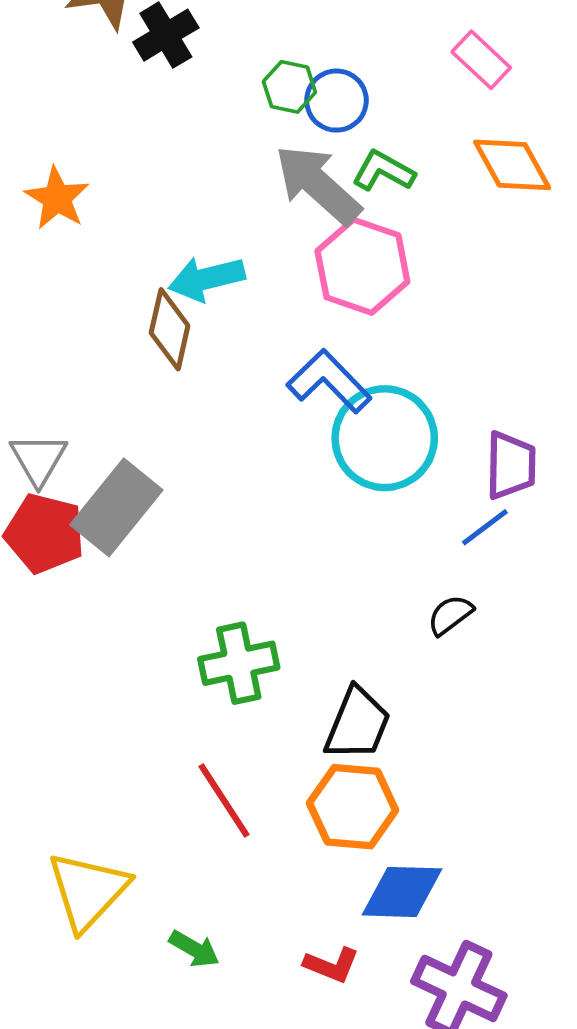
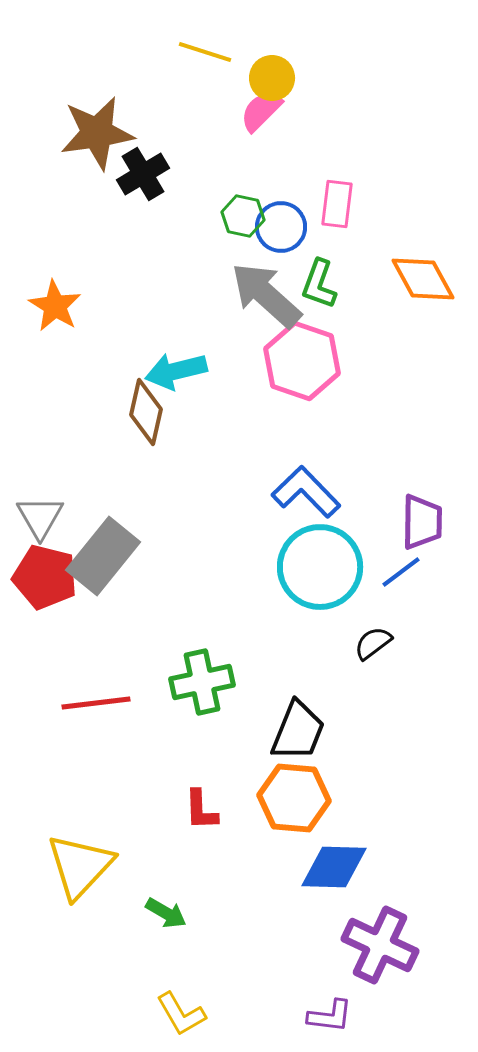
pink rectangle: (481, 60) -> (337, 204), moved, turned 54
green L-shape: (383, 171) -> (319, 284), turned -99
blue L-shape: (329, 381) -> (306, 492), moved
cyan circle: (385, 438) -> (320, 567), moved
red line: (224, 800) -> (96, 703), moved, turned -64
red L-shape: (332, 965) -> (201, 810), moved, turned 66

